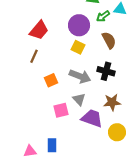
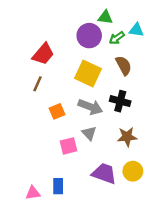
purple circle: (79, 25) -> (89, 36), moved
yellow square: (78, 47) -> (88, 74), size x1.6
purple trapezoid: (92, 118) -> (104, 173), moved

